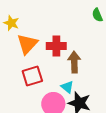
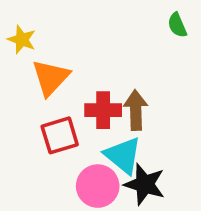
red cross: (56, 46) -> (103, 110), moved
cyan triangle: (67, 87) -> (123, 155), size x1.6

